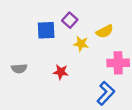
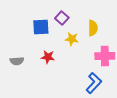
yellow semicircle: (105, 31) -> (93, 28), turned -63
red star: (61, 72) -> (48, 57), moved

